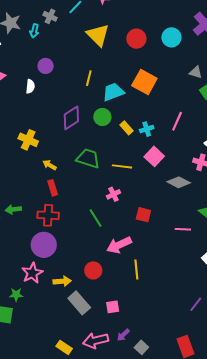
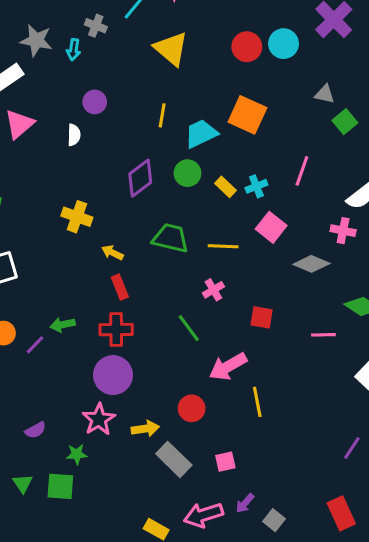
red circle: (136, 39) -> (247, 47), moved

